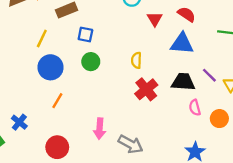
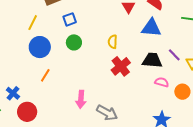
blue square: (85, 35) -> (70, 19), turned -32
pink semicircle: (195, 108) -> (162, 82), turned 120
red circle: (57, 147) -> (27, 112), moved

